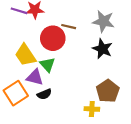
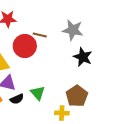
black star: (102, 49) -> (83, 57), moved
green triangle: (48, 65) -> (38, 93), moved

